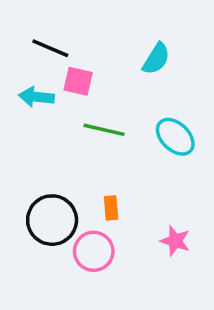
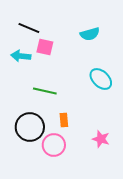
cyan semicircle: (156, 59) -> (90, 34), turned 42
green line: (104, 130) -> (45, 91), moved

